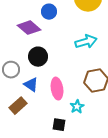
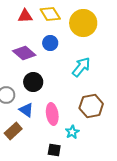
blue circle: (49, 12) -> (50, 43), moved
cyan arrow: (86, 42) -> (81, 67), turned -35

